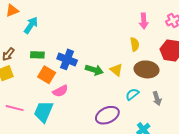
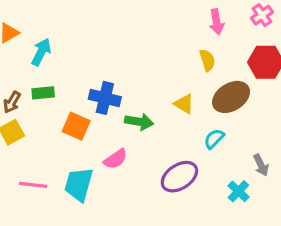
green rectangle: (37, 55) -> (43, 93), moved
brown ellipse: (147, 69) -> (231, 97), turned -30
green arrow: (94, 70) -> (139, 122), moved
pink semicircle: (60, 91) -> (115, 159), moved
gray arrow: (157, 98) -> (261, 165), moved

